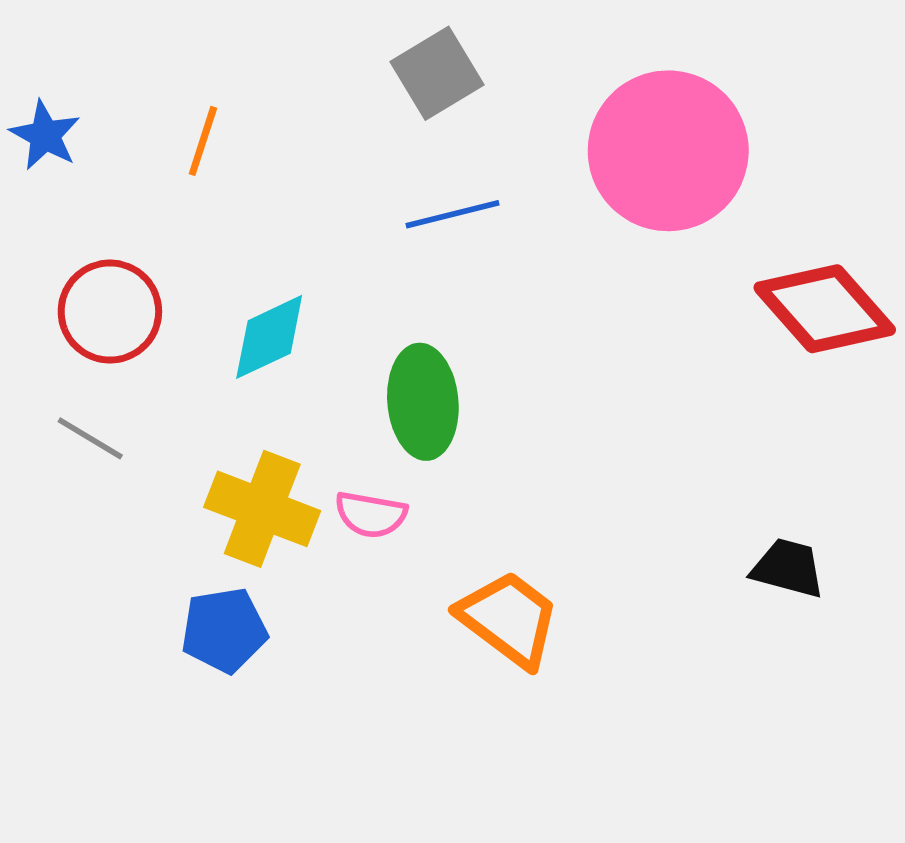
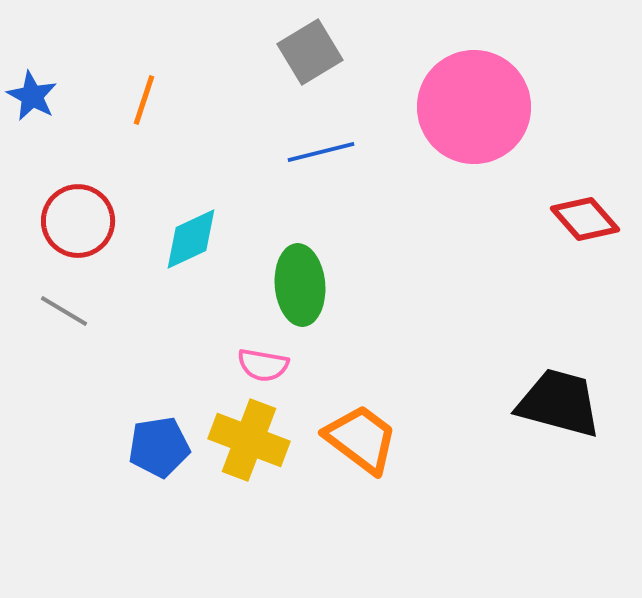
red diamond: (825, 309) -> (585, 219), size x0.7
yellow cross: (262, 509) -> (249, 440), moved
black trapezoid: (788, 568) -> (559, 403), size x1.6

